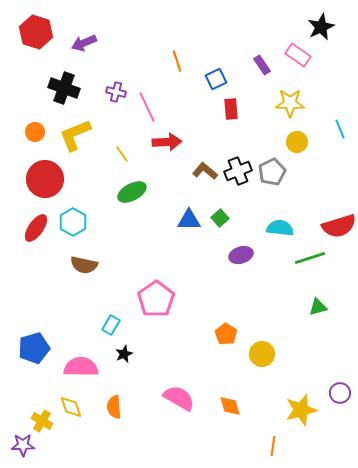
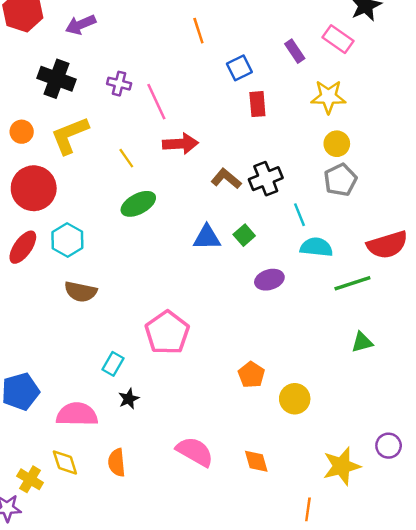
orange line: (177, 61) -> (198, 31), moved
cyan line: (340, 129) -> (300, 215), moved
gray pentagon: (272, 172) -> (340, 180), moved

